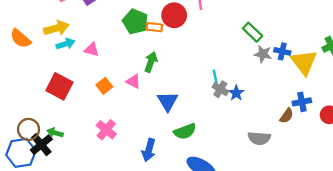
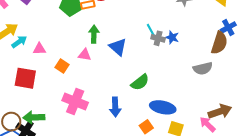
pink triangle: (92, 49) -> (39, 49), moved
blue triangle: (168, 101) -> (118, 47), moved
brown semicircle: (287, 116) -> (219, 43), size x1.6
pink cross: (106, 130) -> (75, 102), size x1.4
green arrow: (55, 133) -> (34, 117), size x1.5

